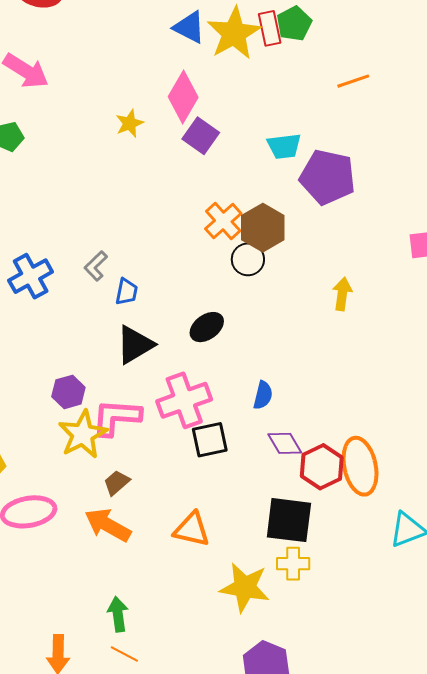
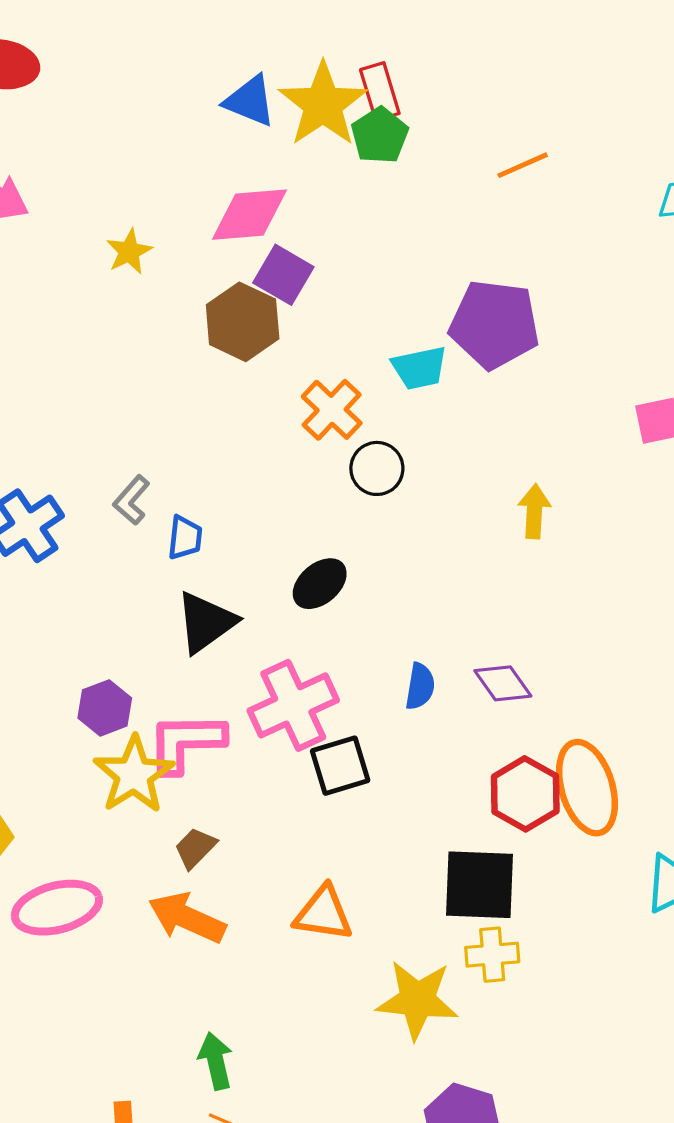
green pentagon: (294, 24) -> (380, 135), moved
pink diamond: (183, 97) -> (249, 215), turned 60
yellow star: (130, 123) -> (129, 252), moved
cyan trapezoid: (284, 146) -> (420, 368), moved
brown hexagon: (263, 228) -> (243, 322), moved
purple diamond: (285, 443) -> (503, 683), moved

